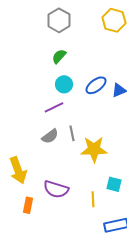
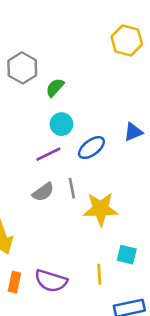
gray hexagon: (59, 20) -> (22, 68), moved
blue ellipse: (96, 85) -> (91, 148), moved
purple semicircle: (56, 189) -> (51, 281), moved

